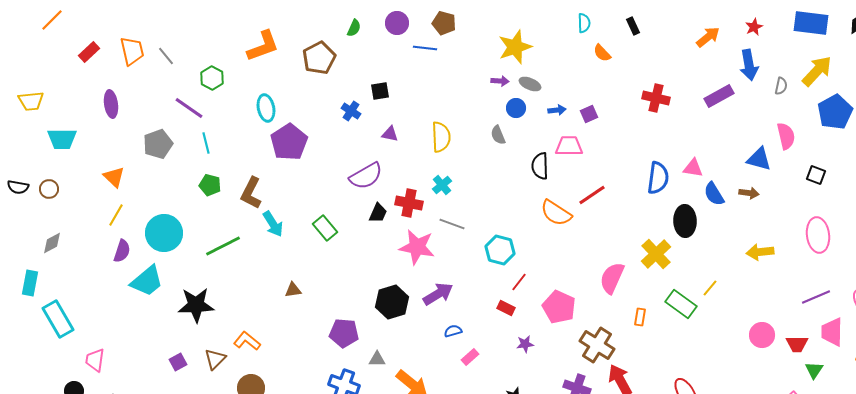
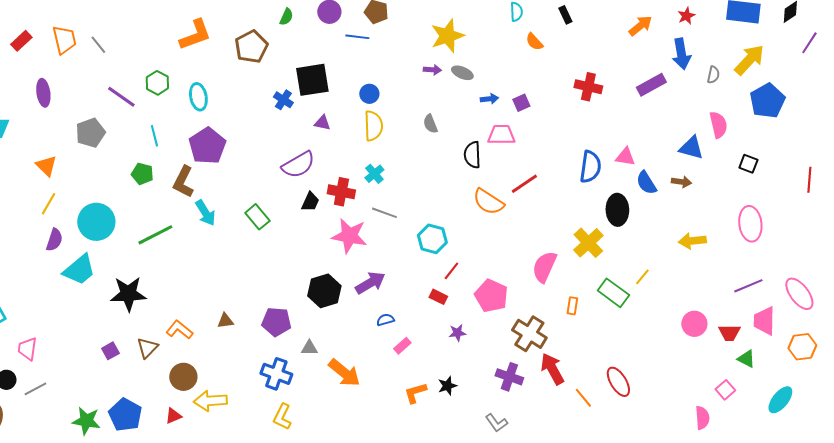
green hexagon: (212, 78) -> (157, 83), moved
black square: (380, 91) -> (312, 80), size x1.8
blue circle: (516, 108) -> (369, 94), moved
purple pentagon: (289, 142) -> (207, 146), moved
cyan line: (206, 143) -> (154, 136), moved
brown triangle: (293, 290) -> (225, 321), moved
green triangle: (814, 370) -> (746, 359), turned -36

